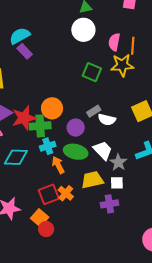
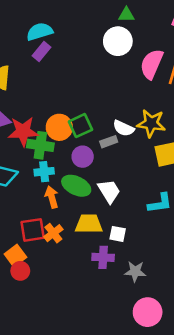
pink semicircle: (114, 42) -> (152, 64), size x1.4
purple rectangle: (25, 51) -> (41, 52), turned 70
yellow star: (122, 65) -> (151, 123), moved
green square: (92, 72) -> (80, 126), moved, turned 30
white semicircle: (107, 120) -> (123, 128), moved
gray star: (118, 162) -> (135, 271), moved, turned 30

